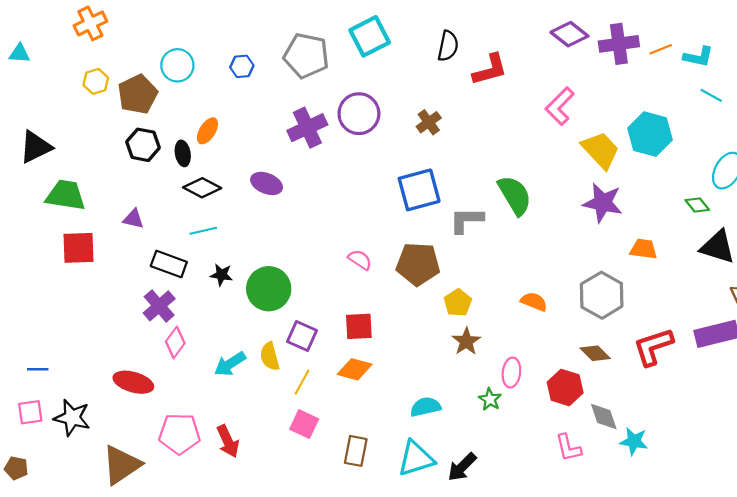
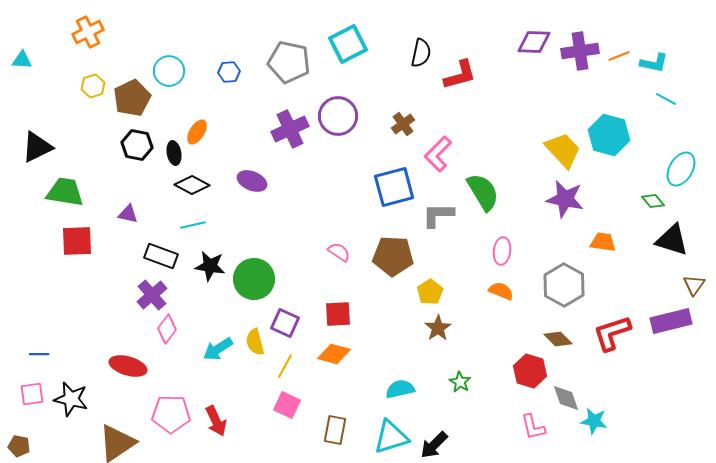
purple diamond: (569, 34) -> (534, 42), turned -36
pink L-shape: (560, 106) -> (438, 154), moved
black star: (221, 275) -> (210, 266), size x1.4
pink ellipse: (511, 373) -> (502, 251), moved

